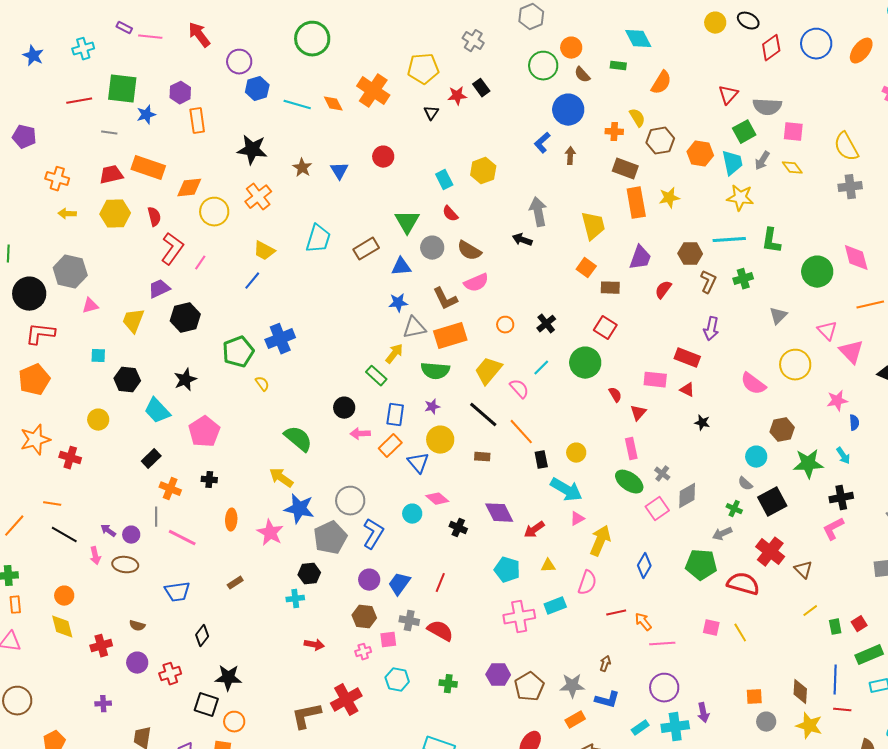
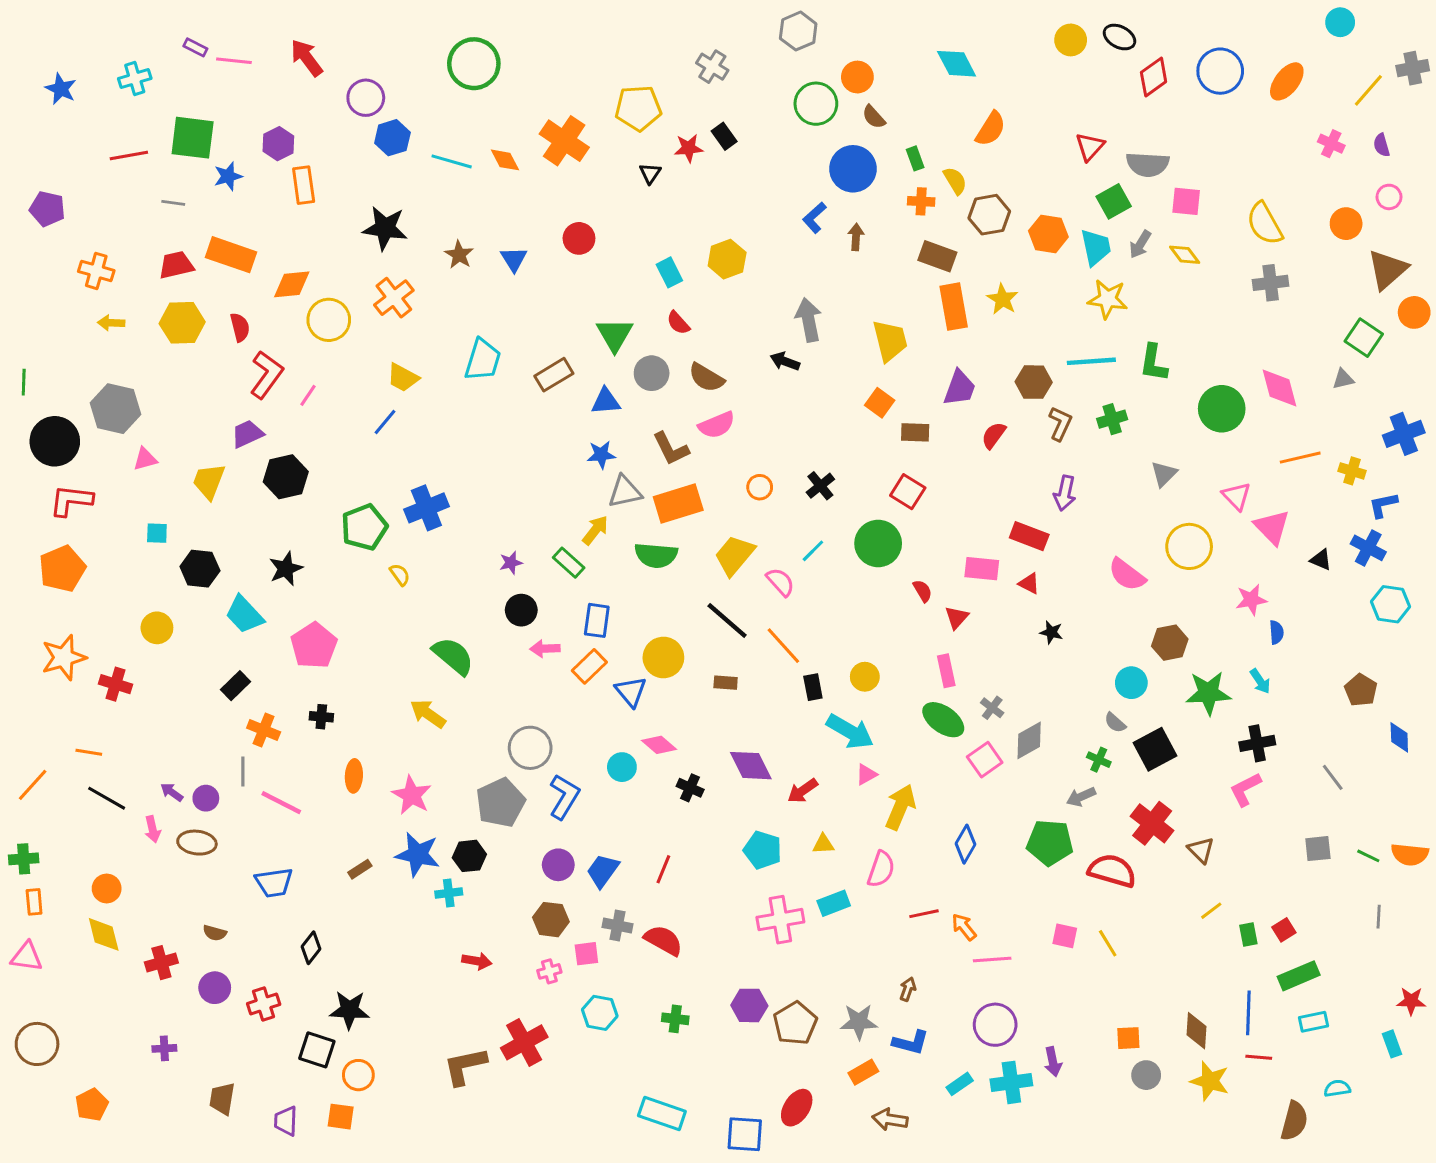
green rectangle: (618, 66) -> (915, 158), moved, turned 63
yellow star: (669, 198) -> (1003, 299), turned -30
purple star: (432, 407) -> (511, 563), moved
blue star: (299, 509) -> (418, 854), moved

